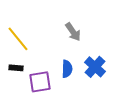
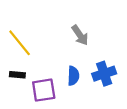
blue cross: (95, 67) -> (104, 74), turned 30

